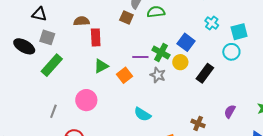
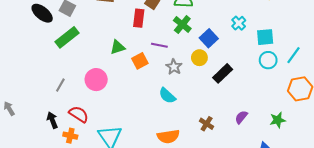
red rectangle: (96, 37) -> (139, 18), moved
cyan circle: (231, 52) -> (268, 60), moved
green cross: (161, 53) -> (182, 24), moved
cyan semicircle: (142, 114) -> (167, 96), moved

